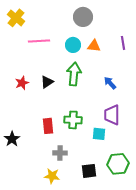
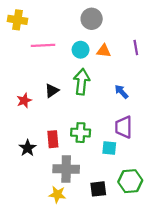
yellow cross: (16, 18) -> (18, 20), turned -30
red star: (22, 83) -> (24, 101), moved
black star: (12, 139) -> (27, 148), moved
gray cross: (60, 153) -> (66, 169), size x1.6

